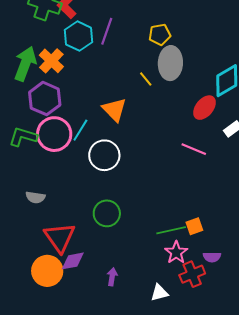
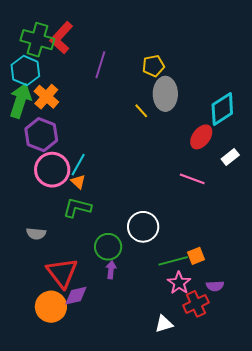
cyan hexagon: (79, 36) -> (25, 71), moved
orange triangle: (114, 110) -> (78, 182), moved, size x0.6
green L-shape: (23, 137) -> (77, 208), moved
white circle: (104, 155) -> (143, 227), moved
purple arrow: (112, 277) -> (111, 270), moved

